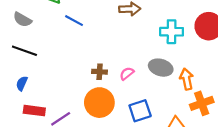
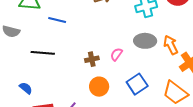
black line: (24, 51) -> (43, 53), moved
blue semicircle: (22, 83) -> (26, 88), turned 120
orange circle: (99, 103) -> (99, 87), size x0.7

